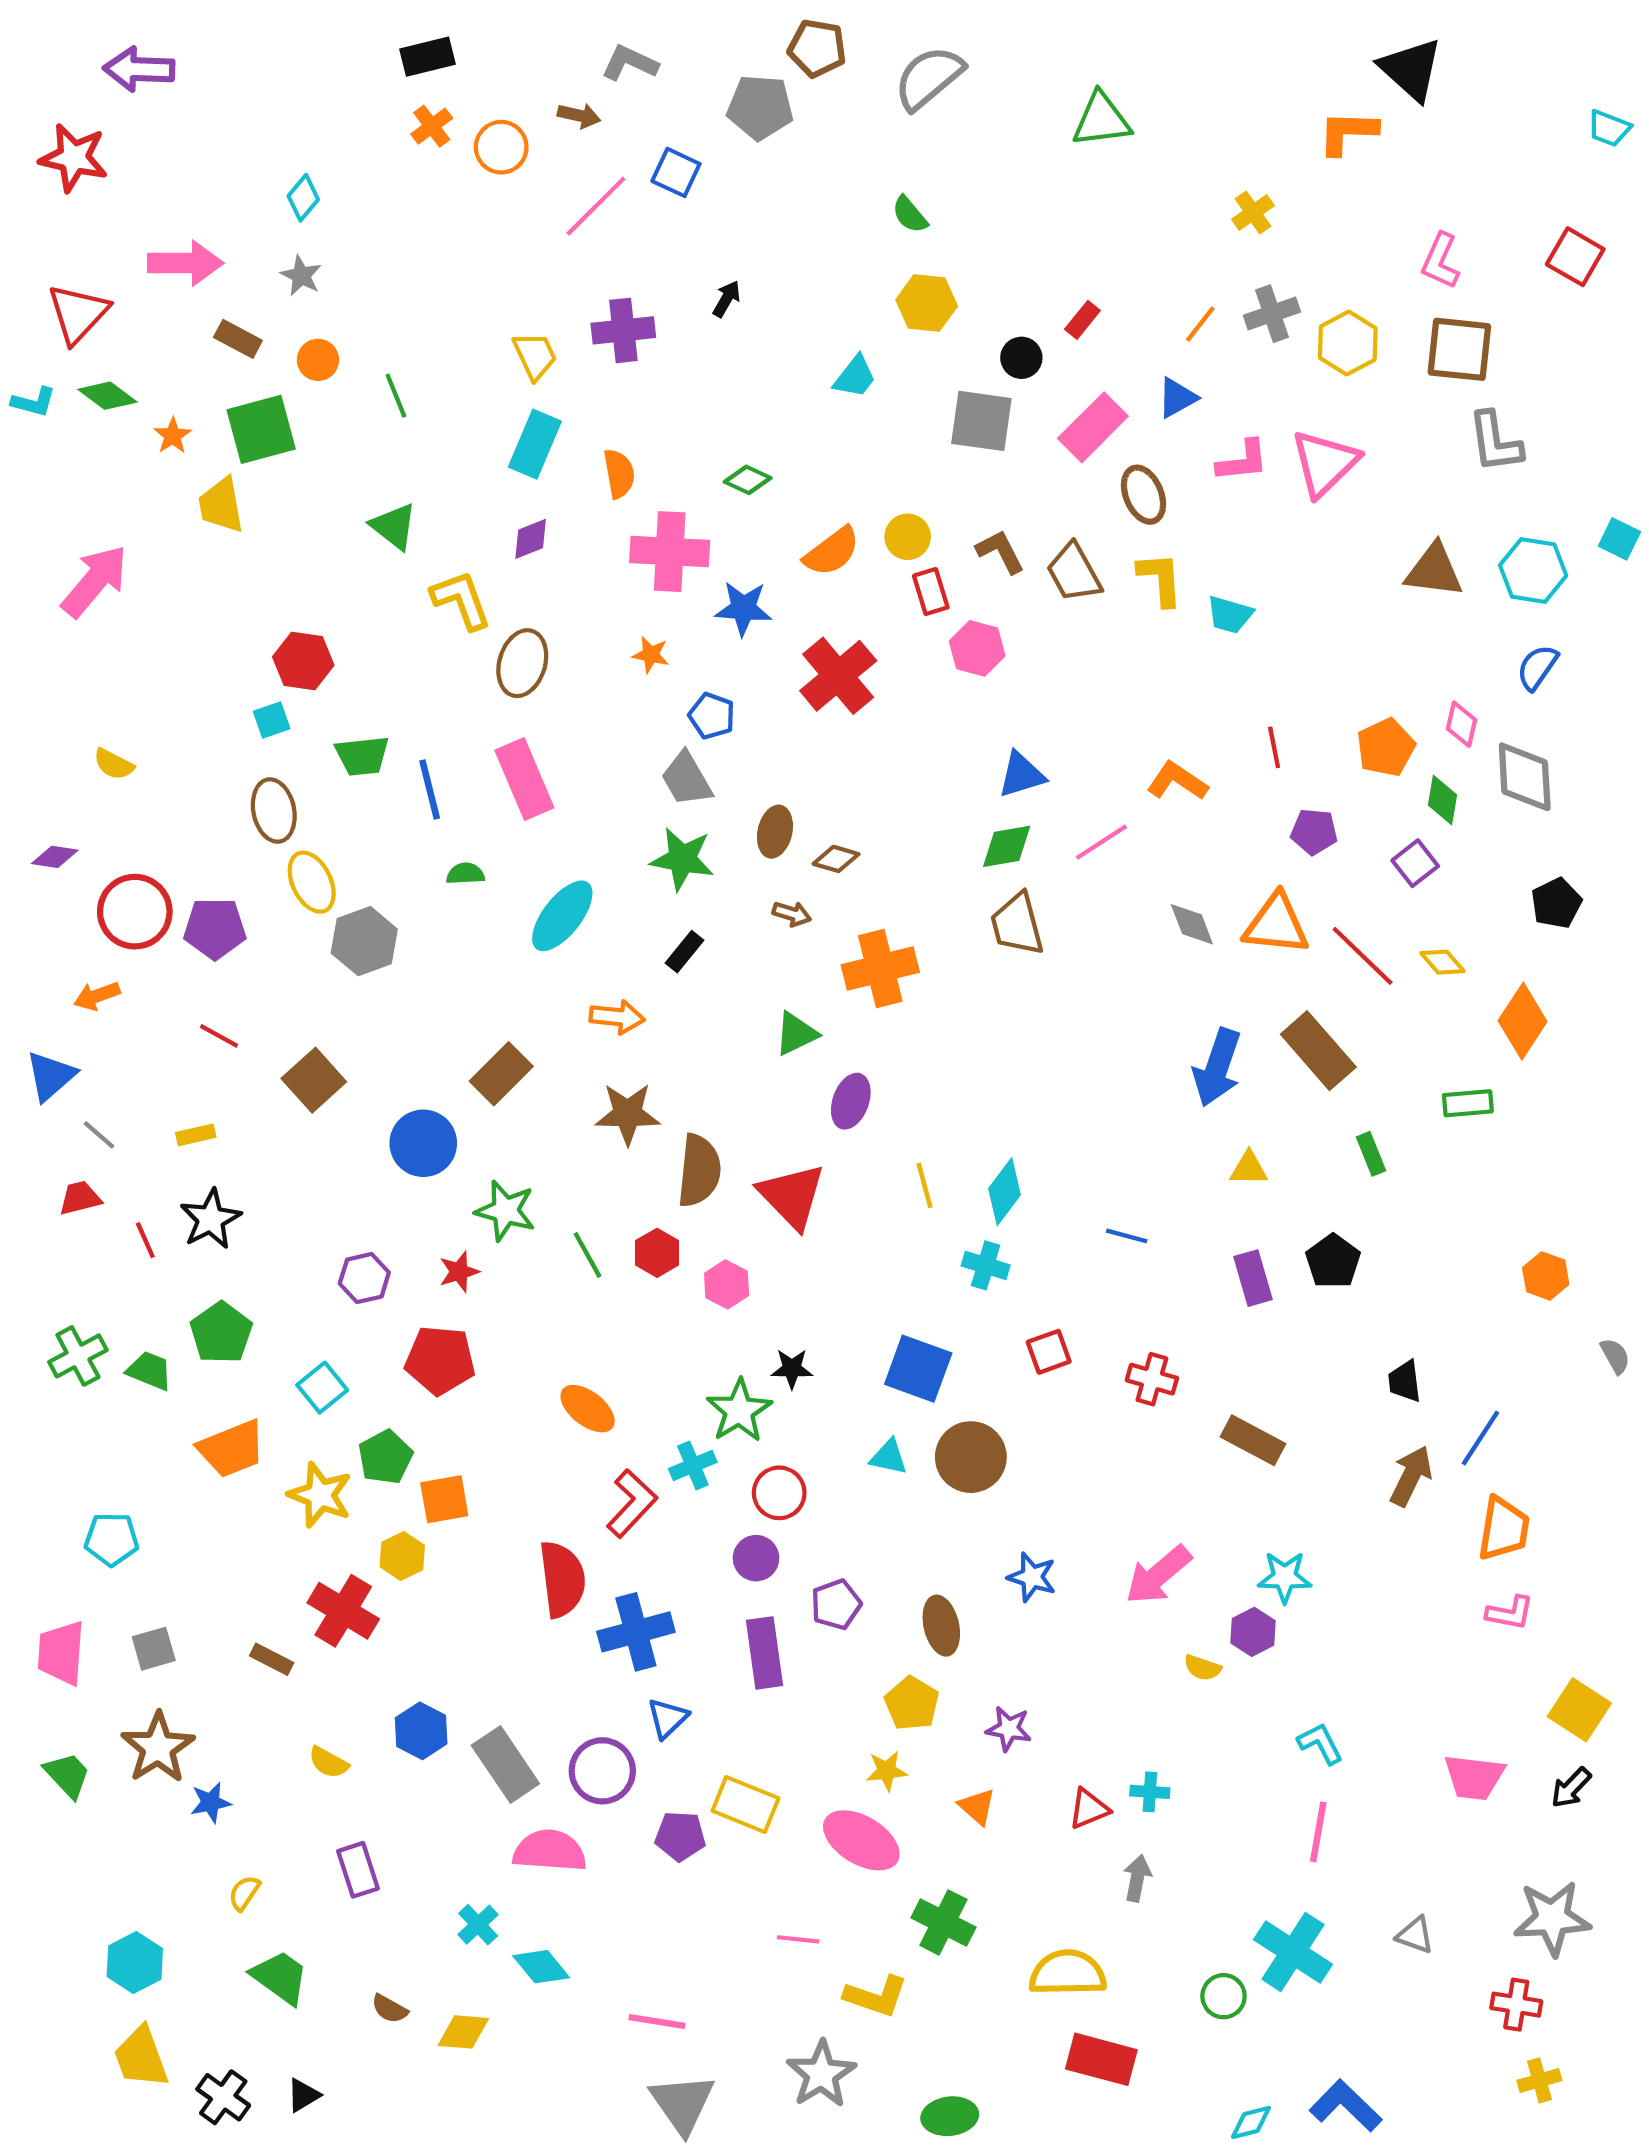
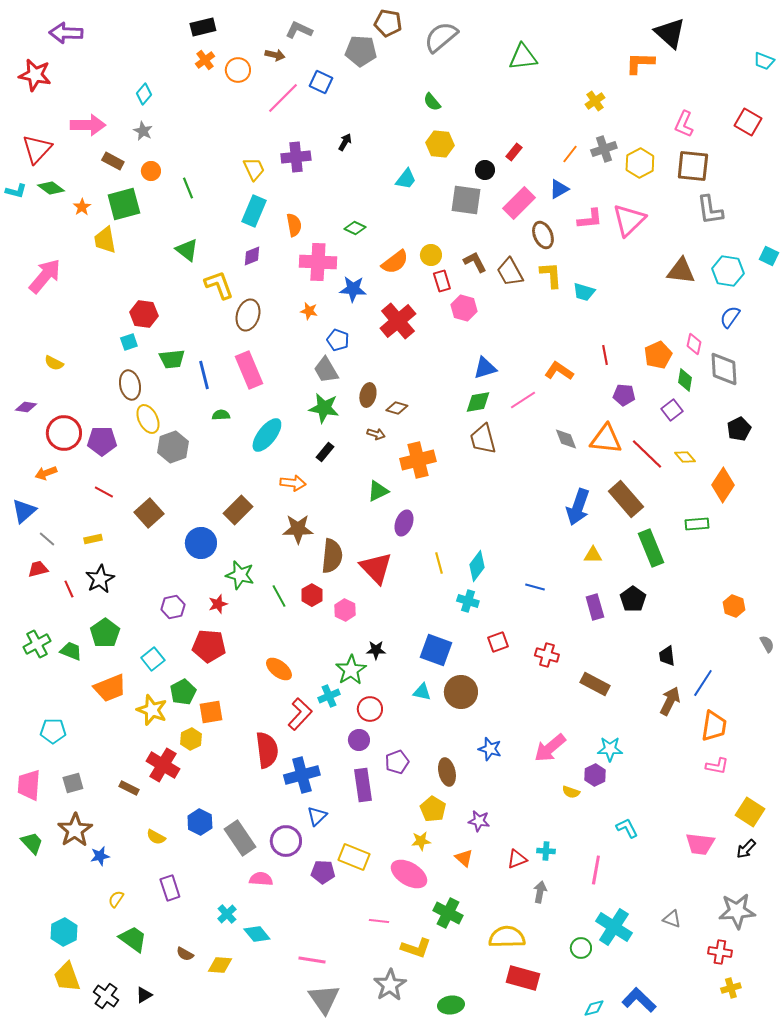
green rectangle: (1371, 1154) -> (651, 548), size x1.8
pink line: (1318, 1832) -> (596, 870), moved
pink semicircle: (550, 1851) -> (261, 879), size x0.7

